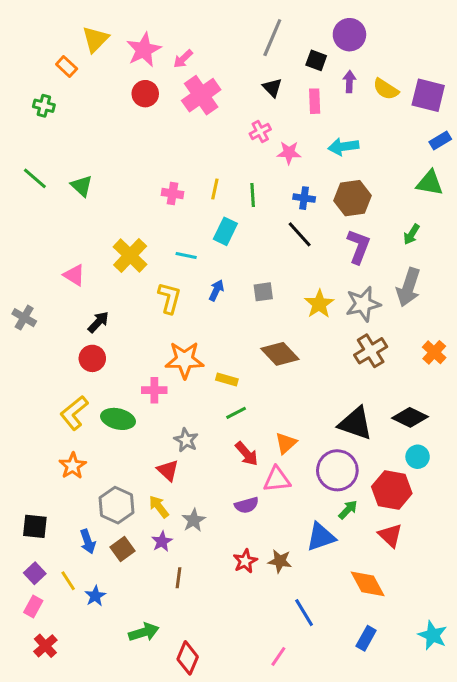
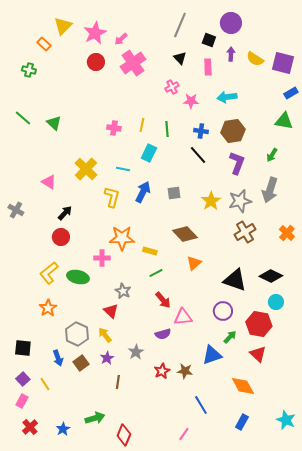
blue arrow: (216, 290) -> (143, 192), size x1.5
orange triangle: (286, 443) -> (194, 263), moved
purple circle: (337, 470) -> (223, 311), size x0.7
gray star: (194, 520) -> (136, 352), moved
blue star: (95, 596) -> (63, 429), moved

